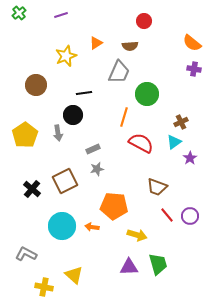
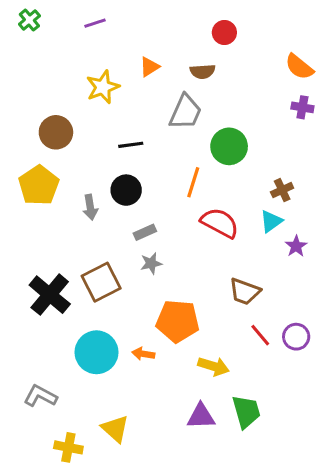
black circle: (73, 115) -> (126, 190), moved
yellow pentagon: (25, 135) -> (39, 185), moved
black cross: (32, 189) -> (50, 295), size x1.5

